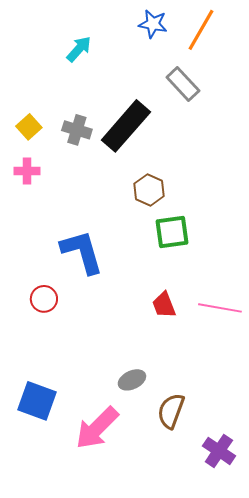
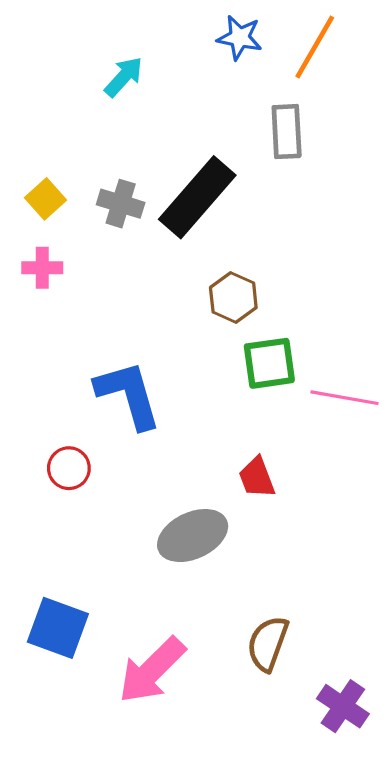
gray rectangle: (183, 84) -> (287, 132), turned 40
pink line: (220, 308) -> (344, 398), moved
gray ellipse: (132, 380) -> (193, 536), moved, size x1.6

